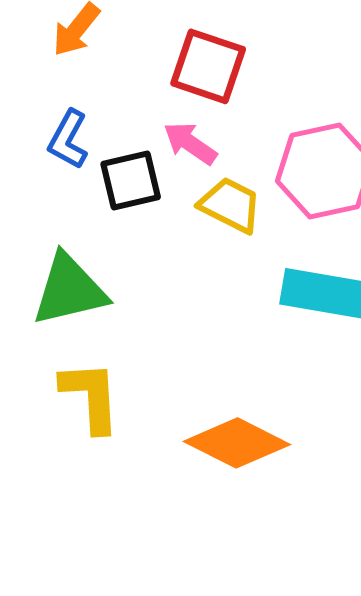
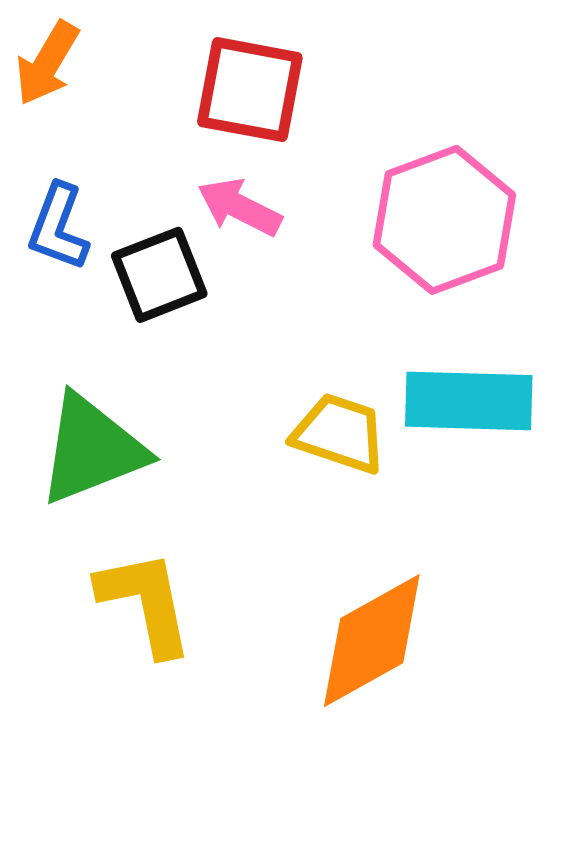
yellow trapezoid: (230, 205) -> (339, 433), moved
orange diamond: (237, 443) -> (372, 641), turned -48

